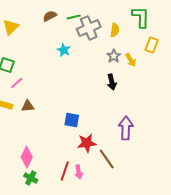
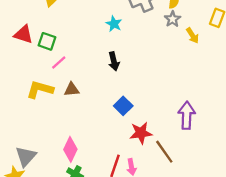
gray star: (114, 56) -> (173, 19), moved
black arrow: (112, 82) -> (114, 61), moved
blue square: (72, 120) -> (123, 106), turned 35

